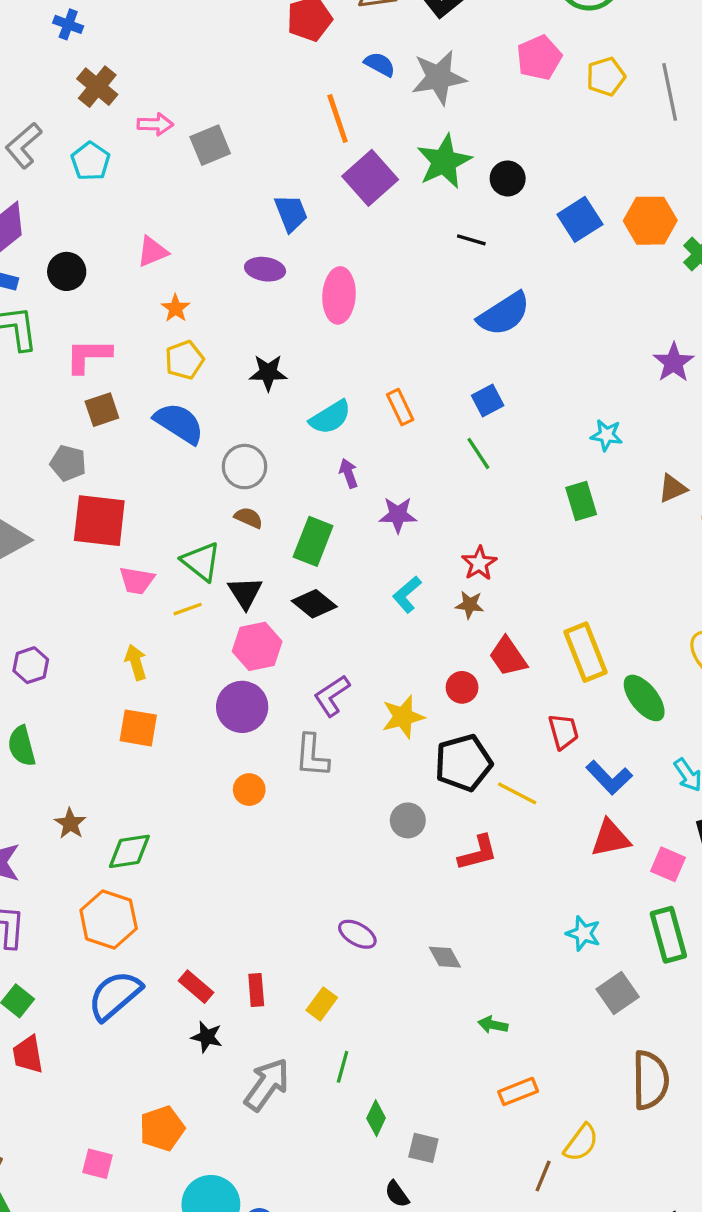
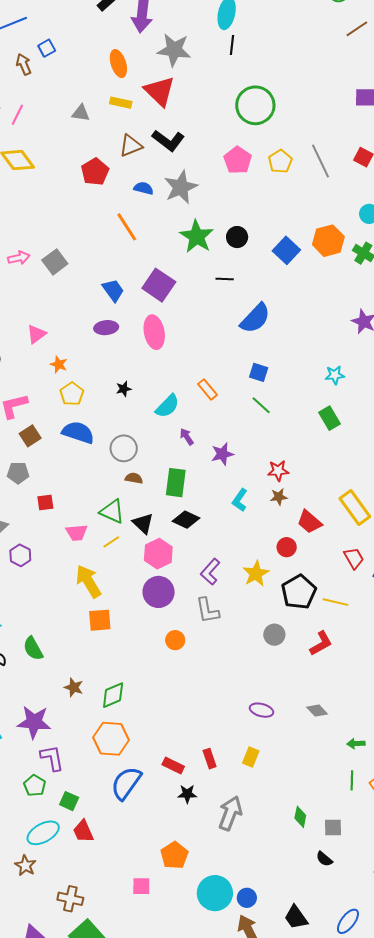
purple square: (370, 178) -> (159, 285), moved
black star: (268, 373) -> (124, 389), size x0.7
blue square: (488, 401) -> (259, 372), turned -30
red square: (99, 521) -> (45, 502), size x0.5
red star: (479, 563) -> (278, 471), turned -30
yellow arrow: (136, 662) -> (88, 581), size x1.6
purple hexagon: (31, 665) -> (20, 555), moved
green line: (343, 1067) -> (352, 780), moved

